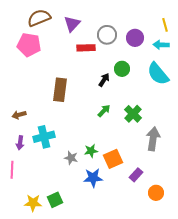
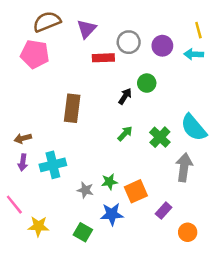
cyan semicircle: (158, 74) -> (194, 128), moved
purple arrow: (20, 143) -> (23, 162), moved
pink line: (12, 170) -> (14, 205), turned -42
green square: (55, 200) -> (83, 232), moved, turned -35
yellow star: (33, 203) -> (38, 226), moved

